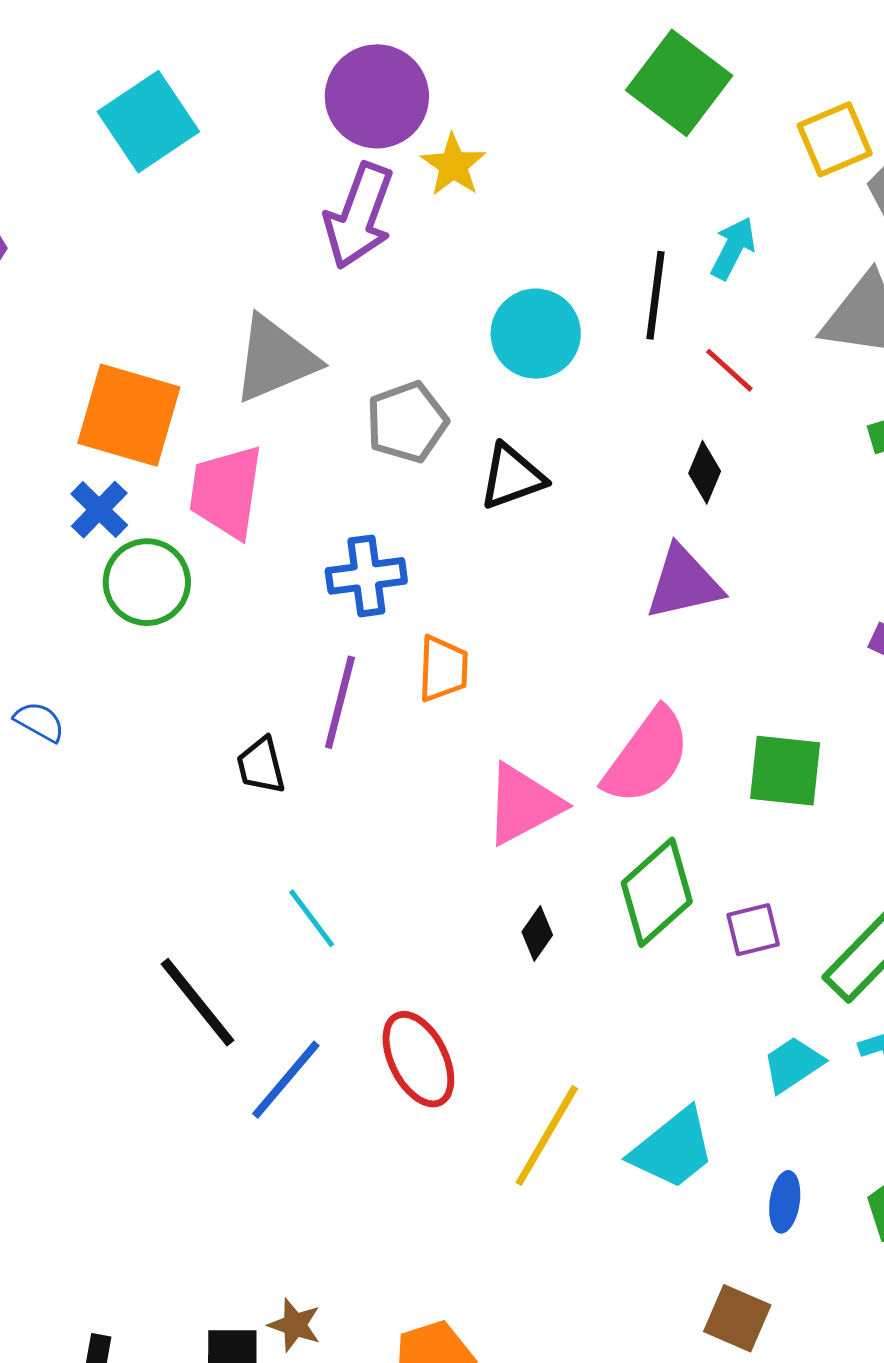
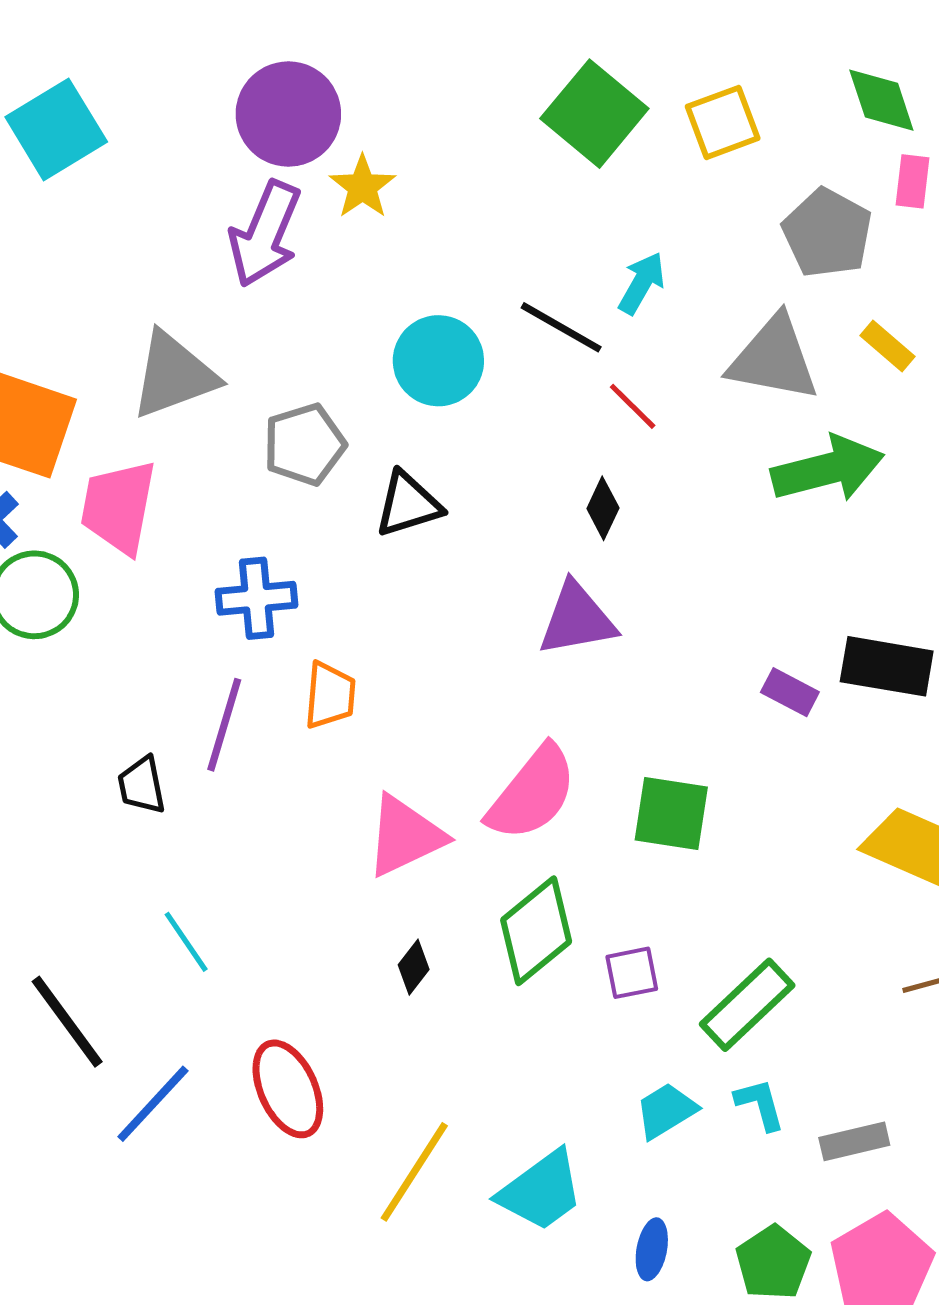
yellow square: (835, 139) -> (723, 122), moved
black line: (655, 295) -> (561, 327), turned -70

